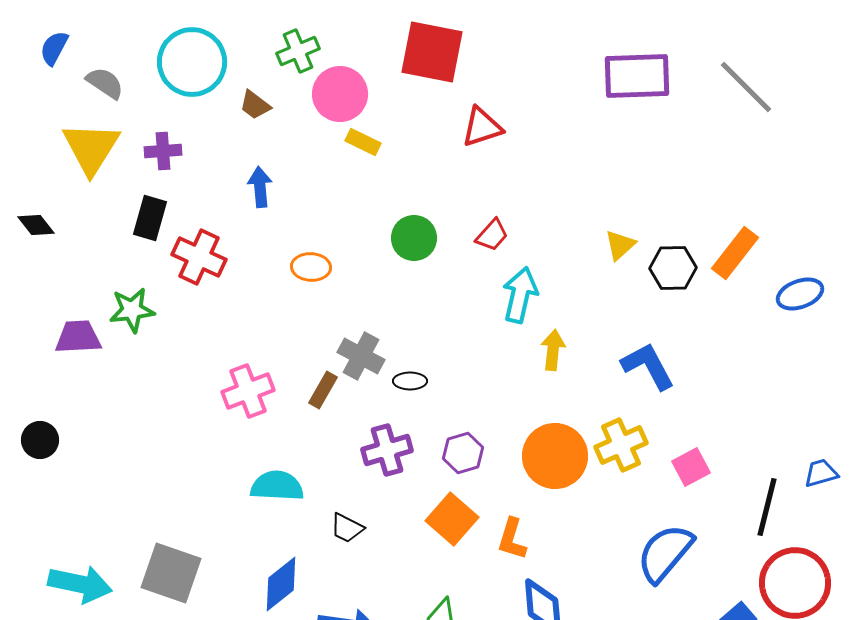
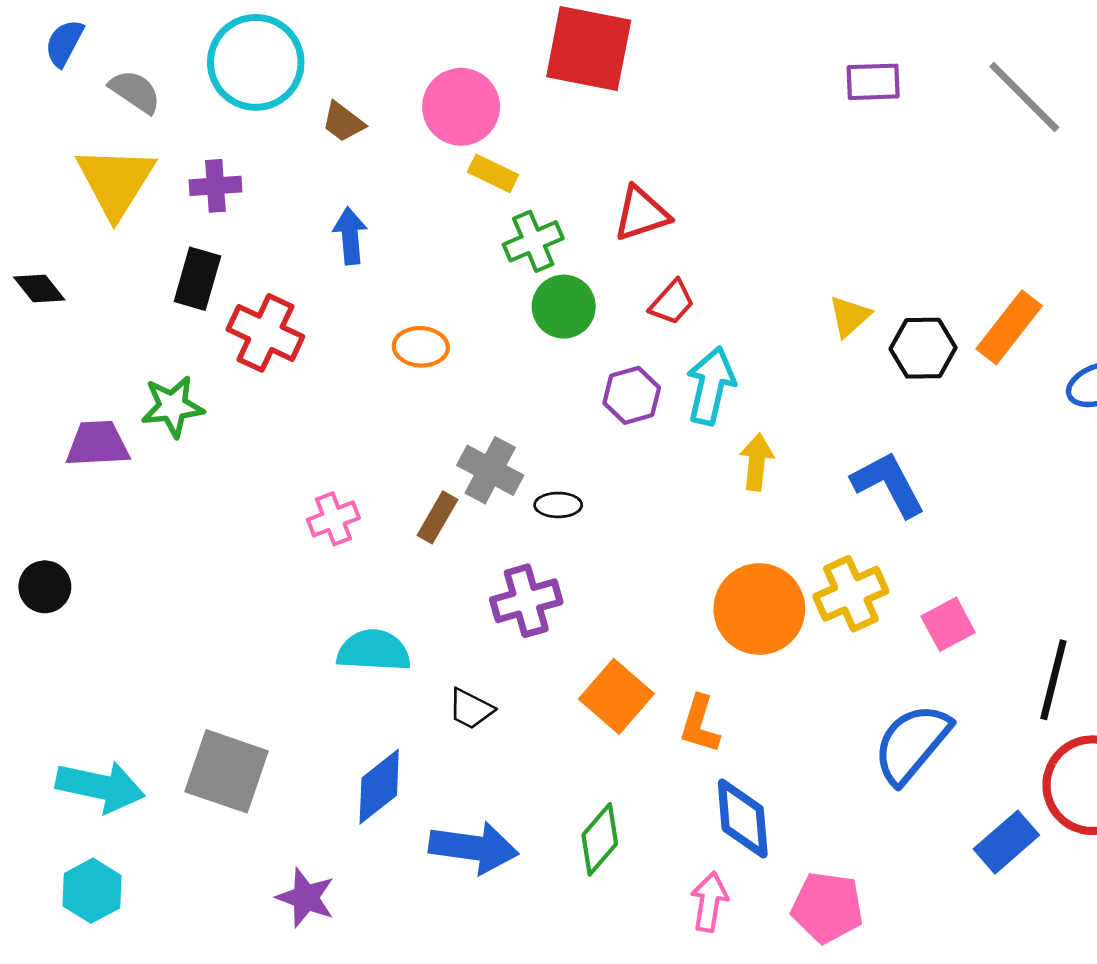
green cross: (298, 51) -> (533, 241), moved
purple rectangle: (637, 76) -> (873, 82), size x0.6
red triangle: (482, 127) -> (641, 214), moved
pink cross: (248, 391) -> (333, 519), size x0.7
purple hexagon: (463, 453) -> (632, 395), moved

